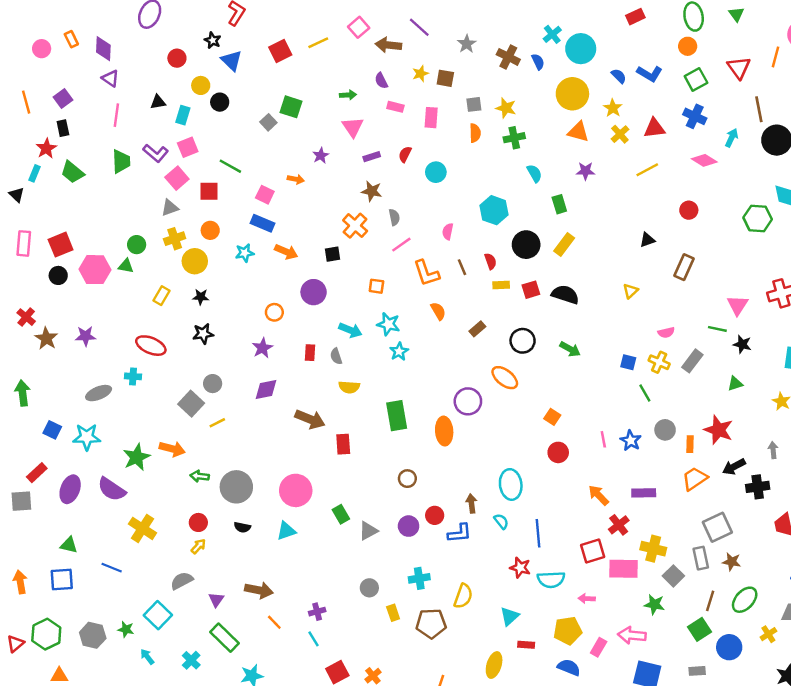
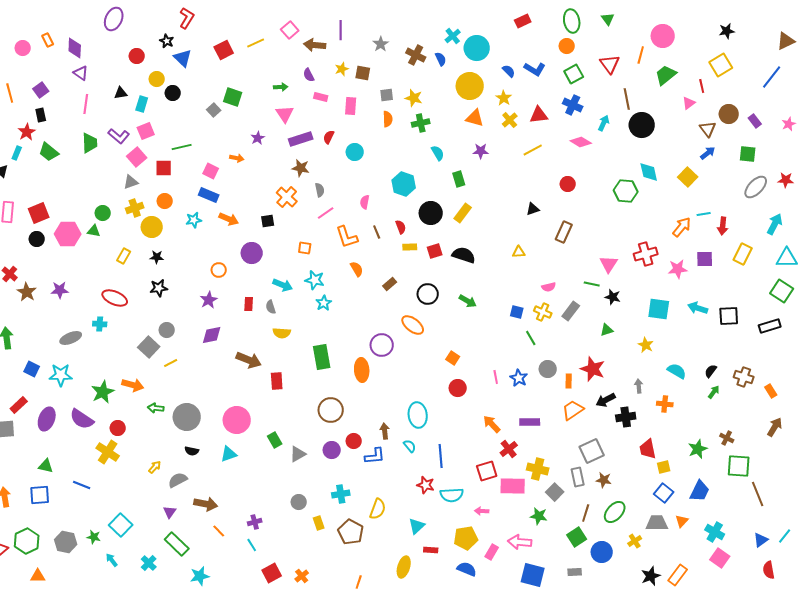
purple line: (419, 27) -> (341, 30), turned 48
purple rectangle: (372, 157) -> (301, 139), size x1.6
green line: (230, 166) -> (182, 147), turned -42
yellow triangle: (631, 291) -> (519, 252), turned 40
brown circle: (407, 479) -> (331, 410), size x1.6
red circle: (198, 522) -> (118, 428), moved
gray semicircle: (182, 581) -> (178, 480), moved
brown pentagon: (431, 623) -> (351, 532), turned 30

